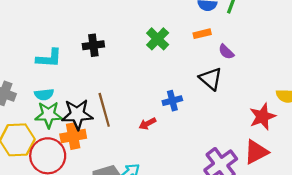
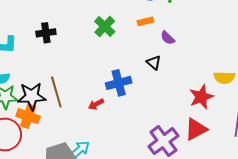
black triangle: (211, 79) -> (154, 63), size x0.7
blue cross: (172, 101) -> (119, 83), size x1.4
orange cross: (73, 136) -> (28, 116), turned 30

